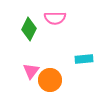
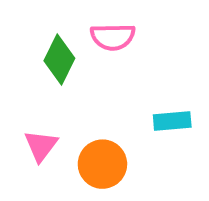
pink triangle: (31, 71) -> (41, 146), moved

